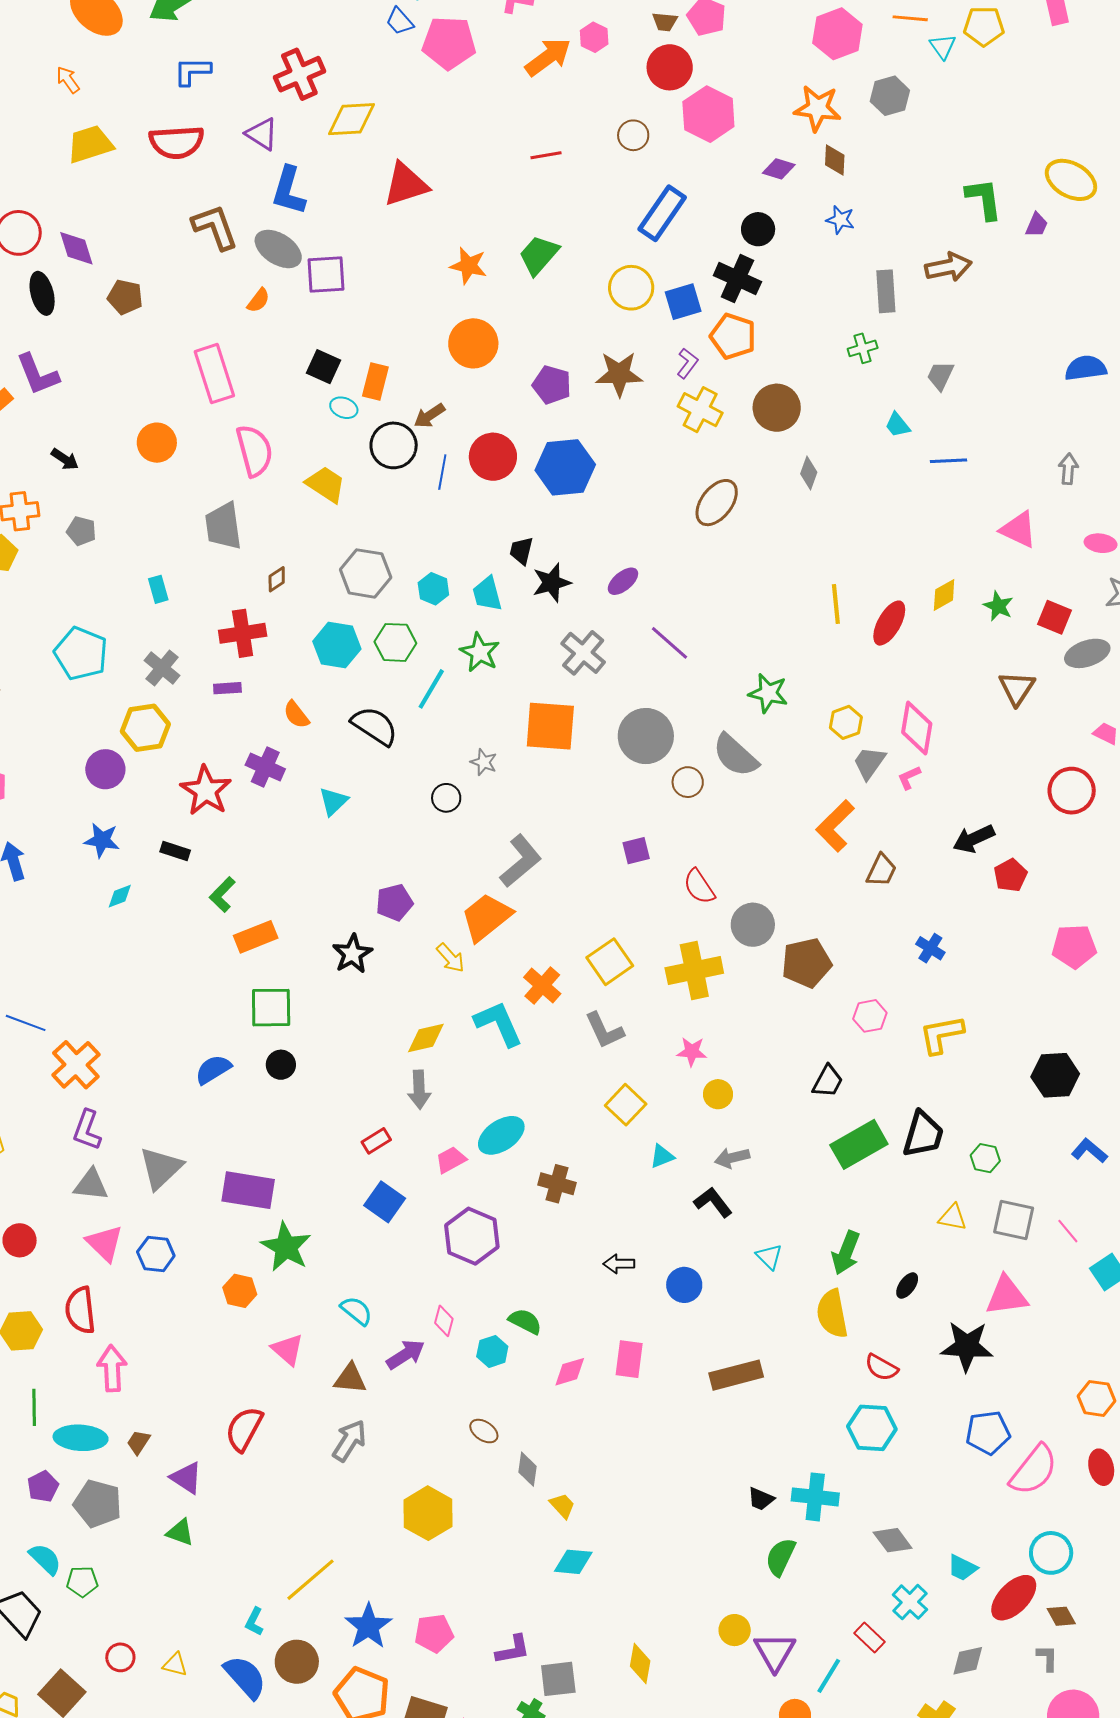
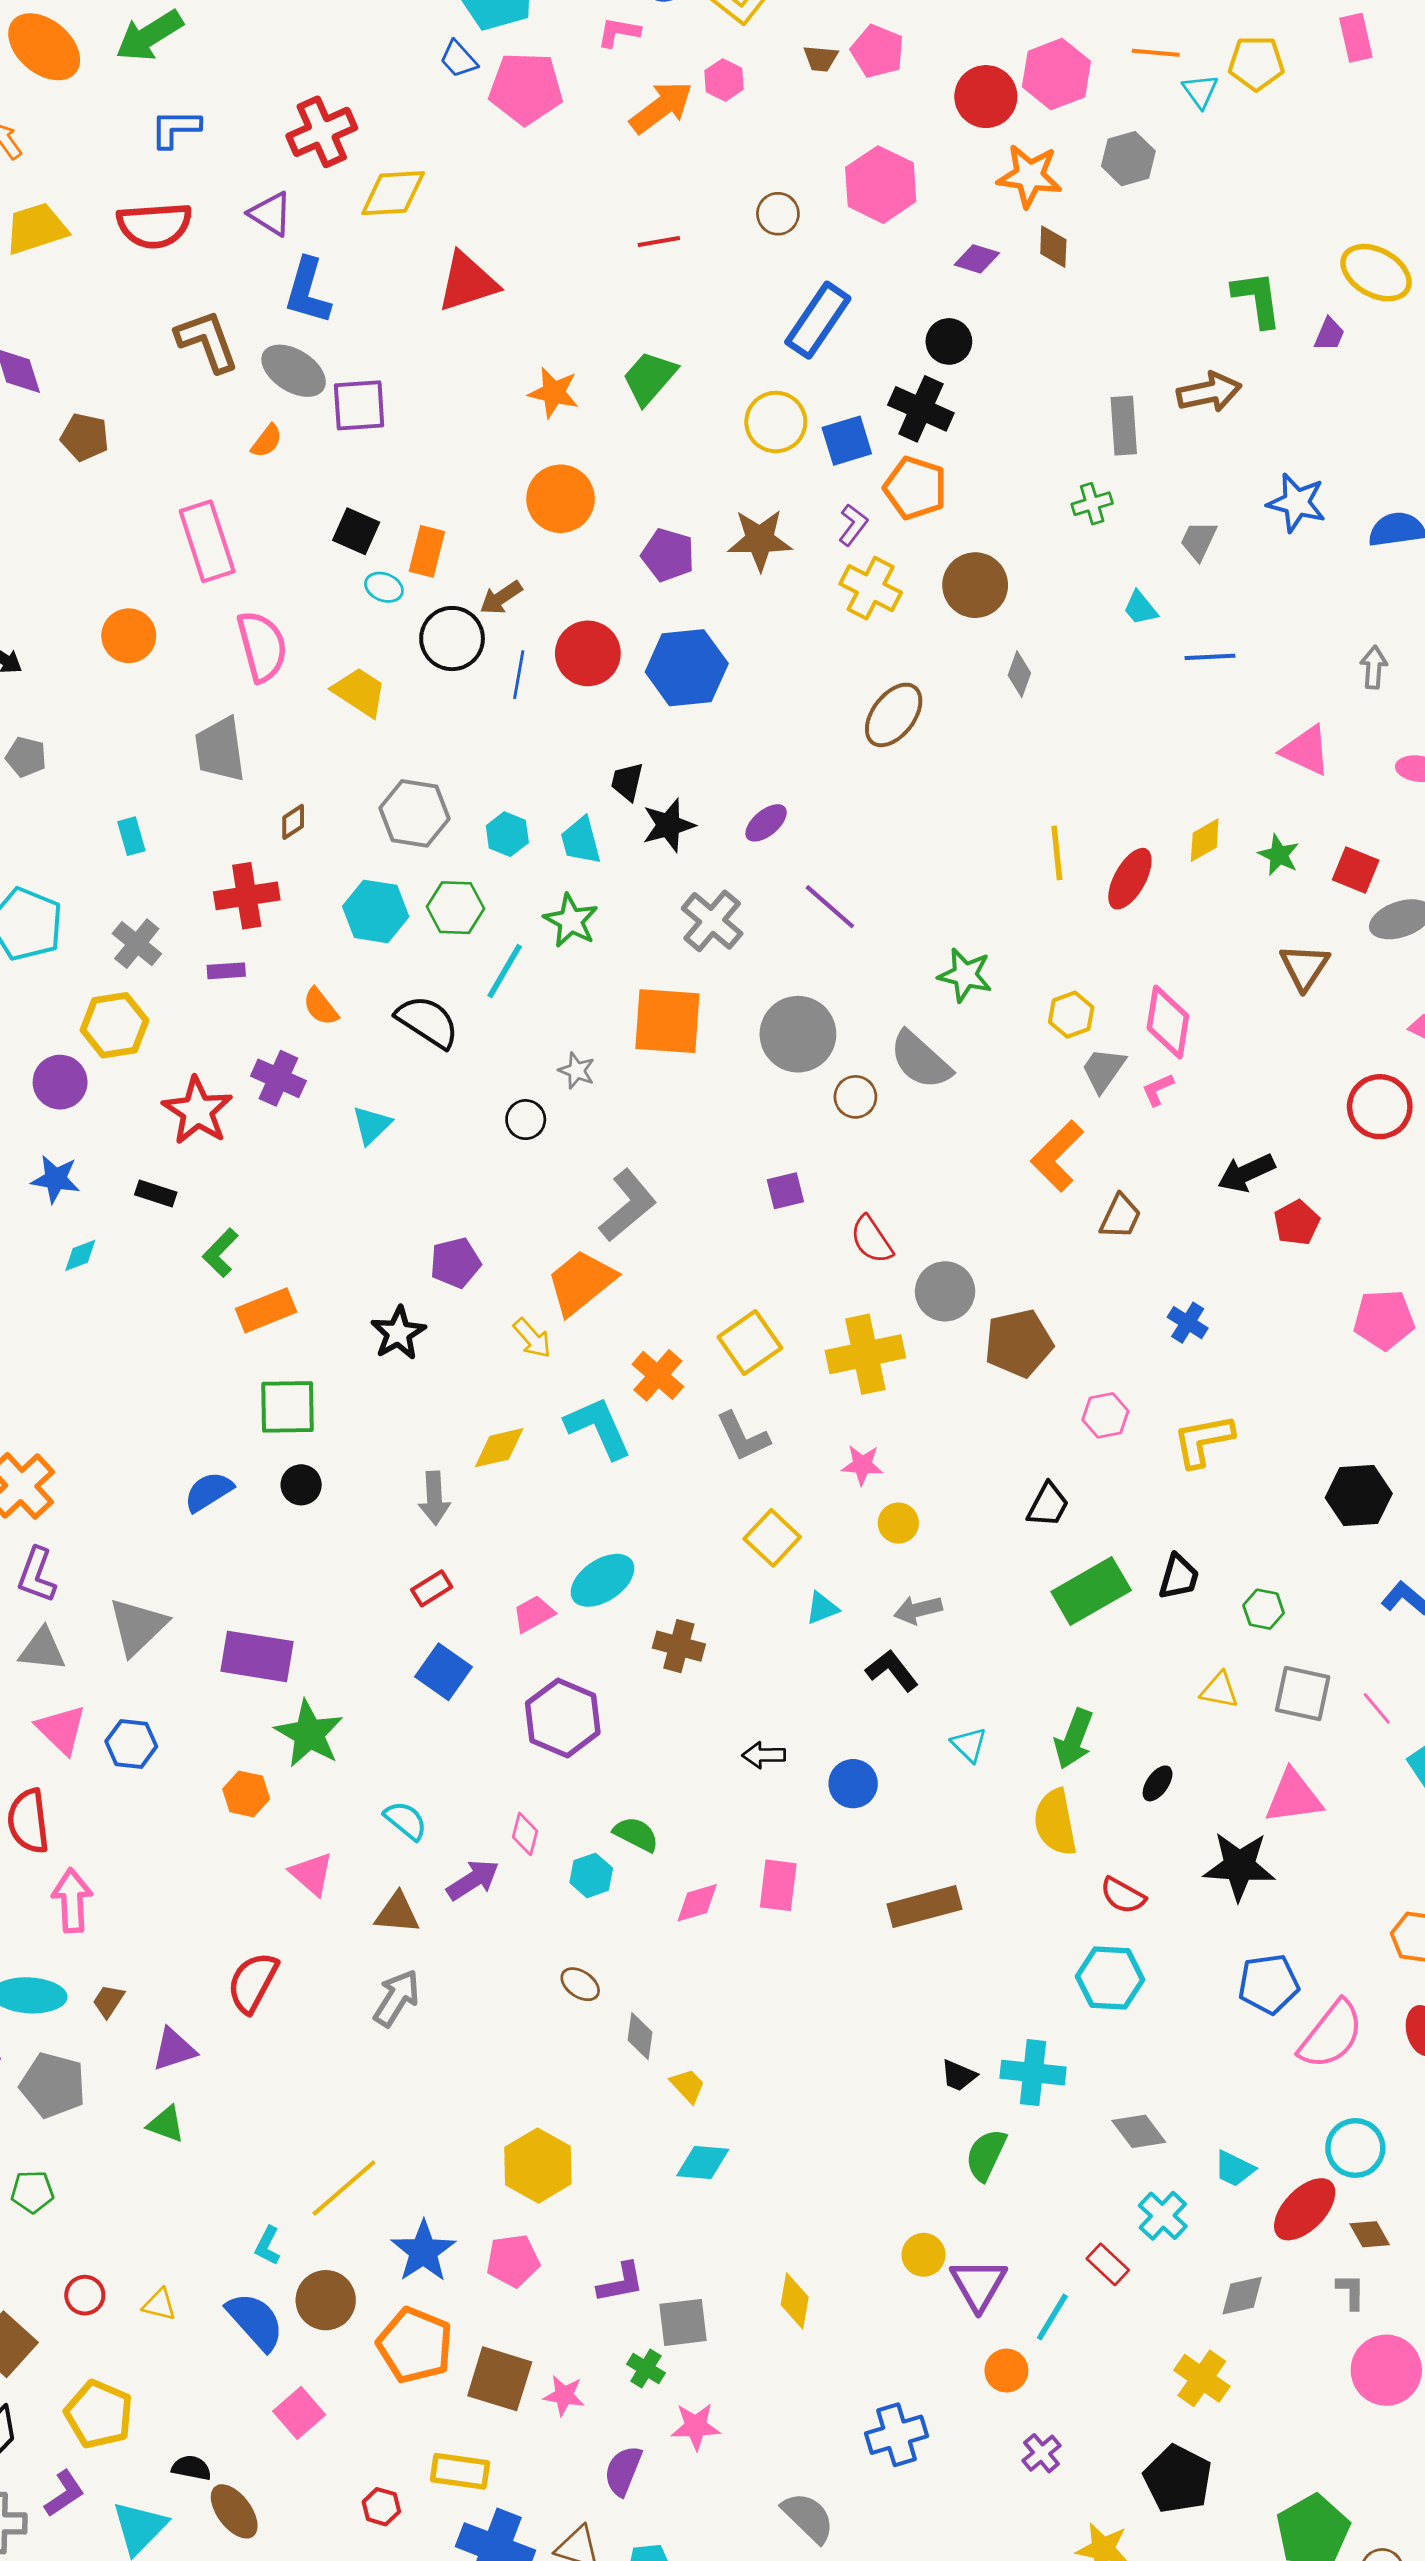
red circle: (670, 67) -> (986, 97), moved
blue star: (840, 220) -> (1297, 503), moved, size x1.5
gray arrow: (419, 1090) -> (434, 1498), moved
black trapezoid: (923, 1134) -> (1179, 1577), size x0.7
purple triangle: (186, 1478) -> (174, 2049), turned -51
yellow hexagon: (428, 1513) -> (538, 2166), moved

